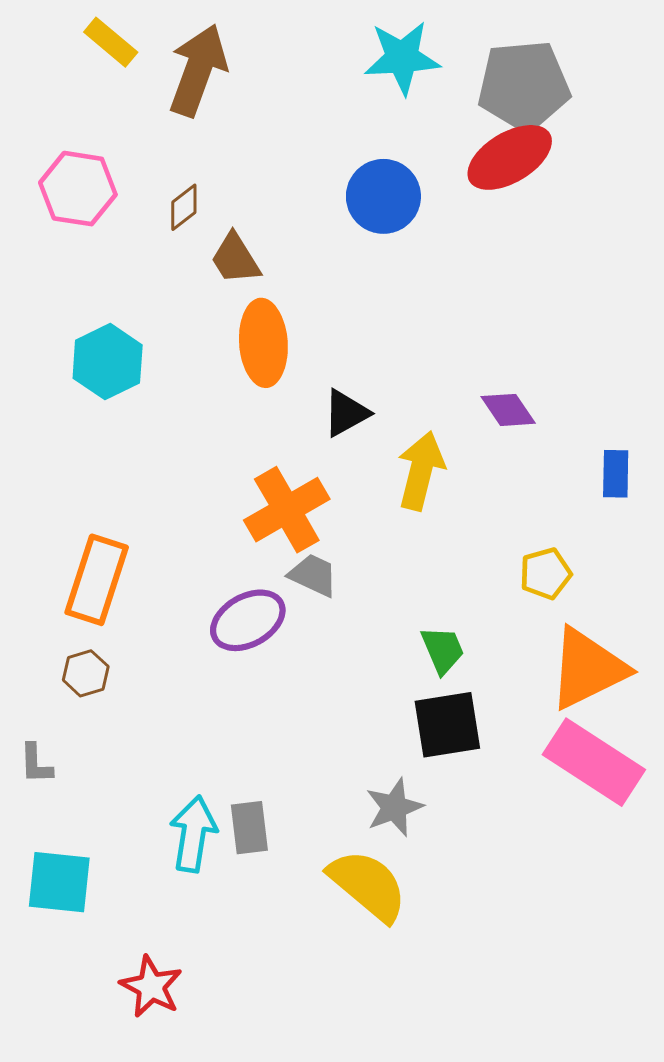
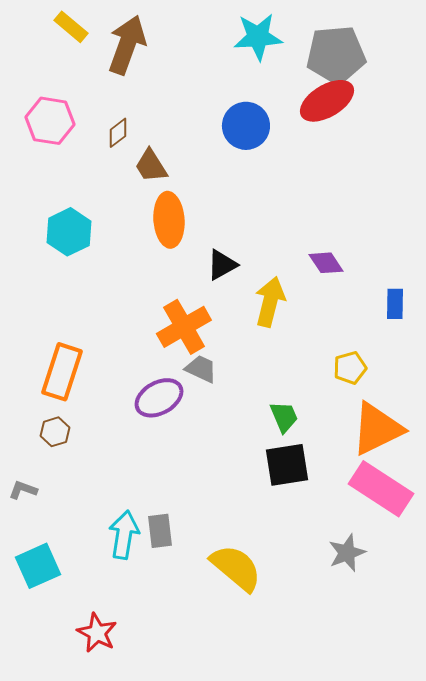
gray L-shape: (36, 764) -> (23, 490), turned 112
gray star: (394, 807) -> (347, 553), moved
cyan square: (59, 882) -> (38, 566), turned -30

